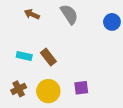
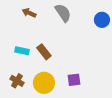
brown cross: (19, 89) -> (17, 81), turned -32

